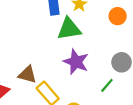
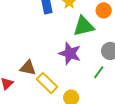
green triangle: (69, 29) -> (84, 26), moved

